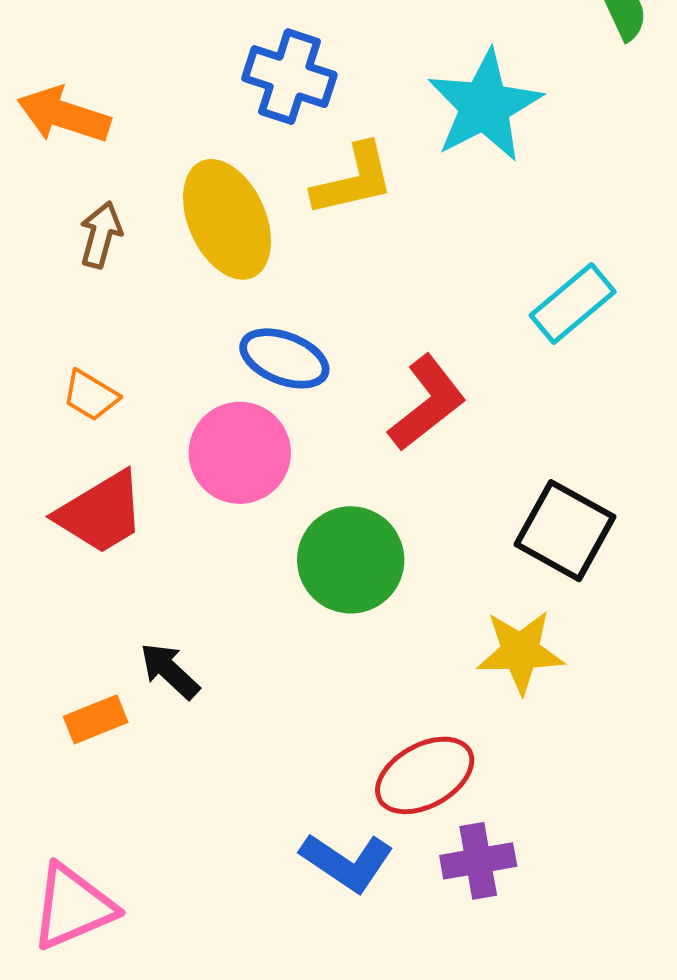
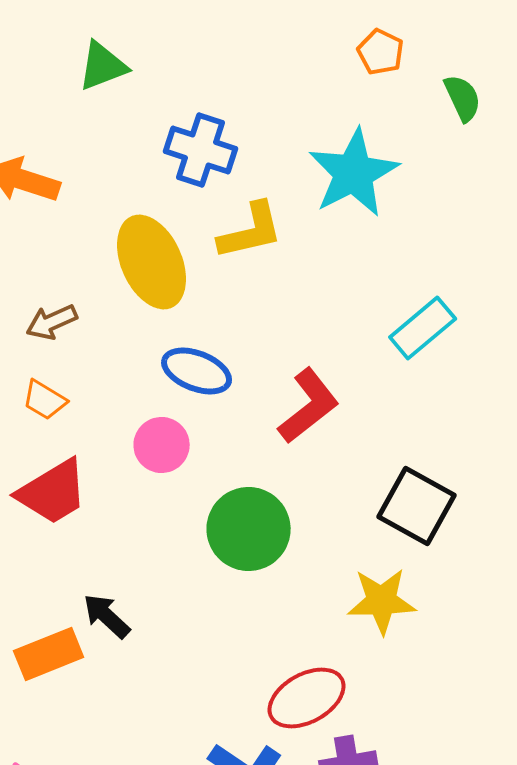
brown arrow: (101, 235) -> (52, 322), moved, turned -129
pink circle: (240, 453) -> (162, 445), size x0.7
orange rectangle: (96, 719) -> (49, 654), size x1.4

